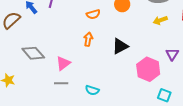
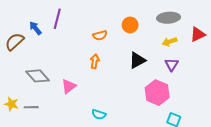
black triangle: (120, 46) -> (137, 60), moved
purple triangle: (172, 54) -> (172, 65), moved
gray line: (61, 83) -> (31, 107), moved

